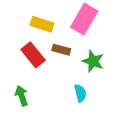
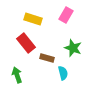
pink rectangle: (84, 19) -> (66, 15), size x0.7
brown rectangle: (61, 50) -> (47, 58), moved

